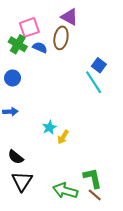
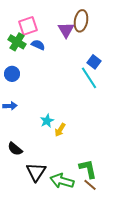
purple triangle: (69, 17) -> (66, 30), moved, turned 30
brown ellipse: (61, 38) -> (81, 21), moved
black triangle: (22, 181) -> (36, 172), moved

